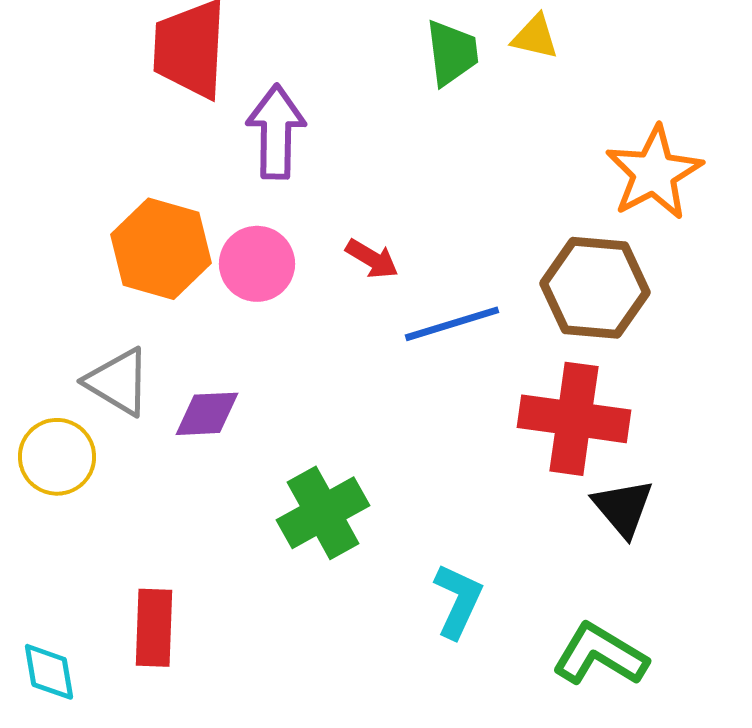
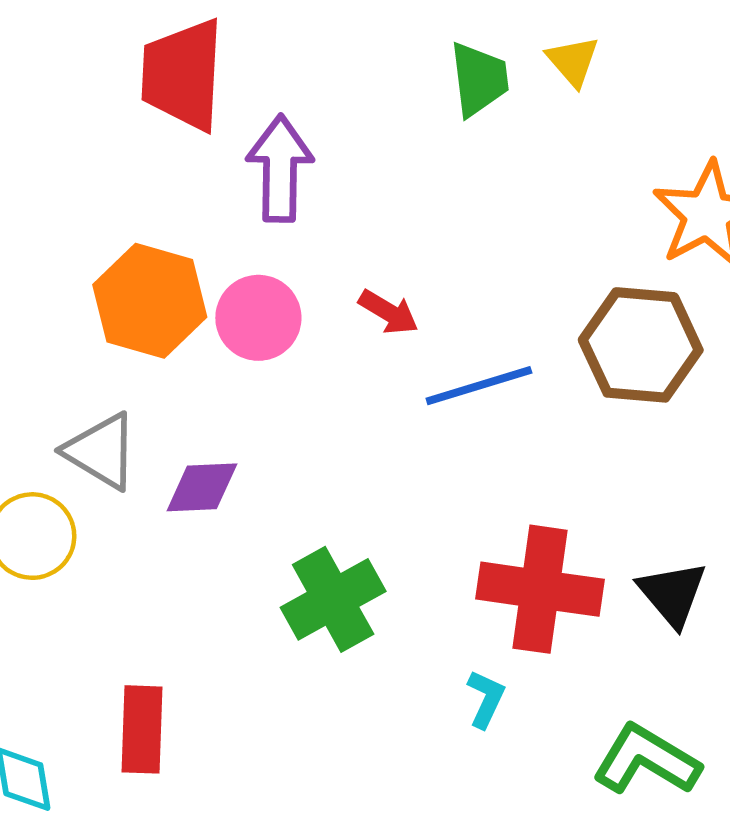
yellow triangle: (535, 37) -> (573, 61), turned 36
red cross: (574, 419) -> (540, 589), moved
cyan L-shape: (458, 601) -> (486, 699), size x0.7

